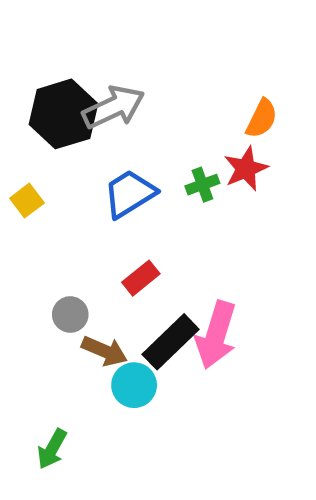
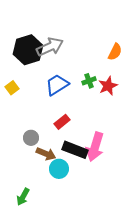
red star: (246, 169) -> (108, 86), moved
black rectangle: (171, 342) -> (75, 150), turned 65

